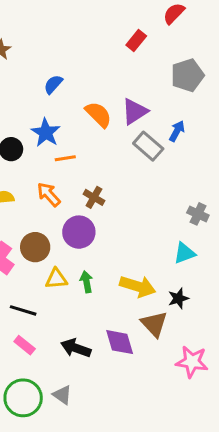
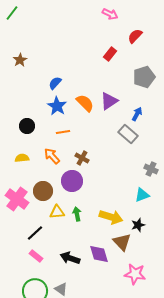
blue star: (46, 133) -> (57, 106), moved
gray rectangle: (148, 146) -> (128, 134), moved
black line: (23, 310) -> (35, 233), turned -60
pink star: (192, 362) -> (135, 274), moved

